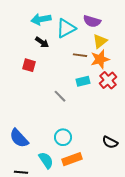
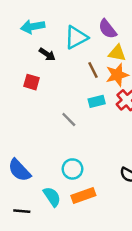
cyan arrow: (41, 19) -> (33, 27), moved
purple semicircle: (92, 21) -> (107, 29), turned 36
yellow triangle: (100, 41) -> (117, 53), turned 49
brown line: (80, 55) -> (93, 70), turned 56

